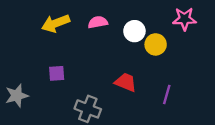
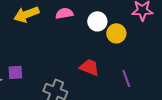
purple square: (57, 73) -> (15, 72), moved
purple line: (167, 94) -> (126, 78), turned -36

